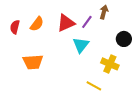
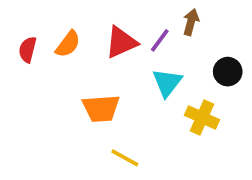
cyan triangle: (81, 45) -> (167, 83), moved
orange trapezoid: (33, 62) -> (101, 108), moved
yellow line: (94, 86) -> (125, 158), moved

